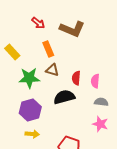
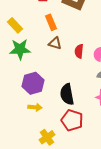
green star: (29, 78) -> (20, 49), moved
black semicircle: (64, 97) -> (67, 94), moved, turned -85

